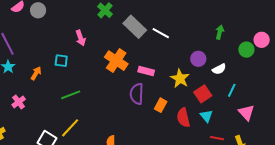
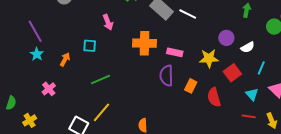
orange cross: (116, 61) -> (145, 43), turned -30
yellow star: (180, 79) -> (209, 58), turned -30
cyan triangle: (206, 116) -> (252, 94), moved

